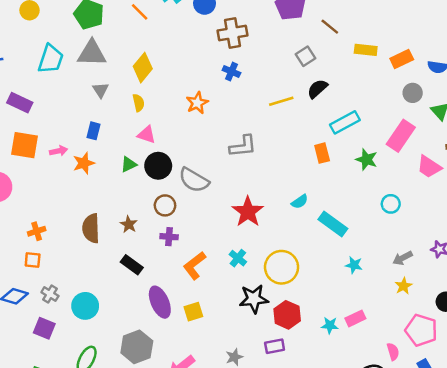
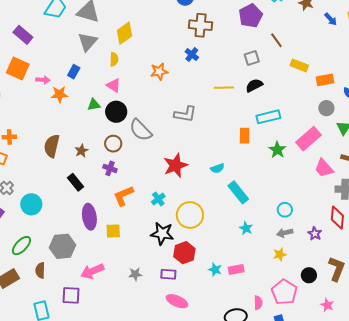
gray triangle: (101, 90) -> (88, 42), size x1.5
cyan circle: (391, 204) -> (285, 210), moved

